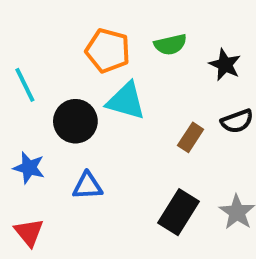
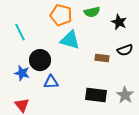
black circle: (75, 121) -> (40, 60), moved
brown rectangle: (191, 137) -> (102, 58), turned 64
black rectangle: (178, 212) -> (96, 95), turned 65

